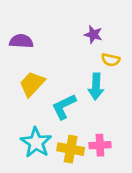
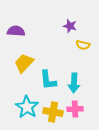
cyan arrow: (96, 86) -> (74, 83), moved
cyan L-shape: (64, 106) -> (48, 80), turned -70

